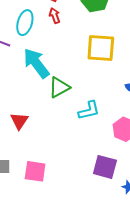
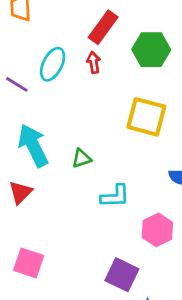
cyan arrow: (36, 63) -> (33, 145), moved
green triangle: (59, 87) -> (81, 158), size x0.7

